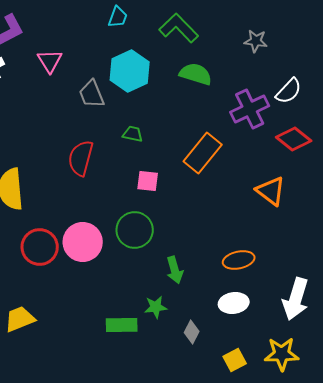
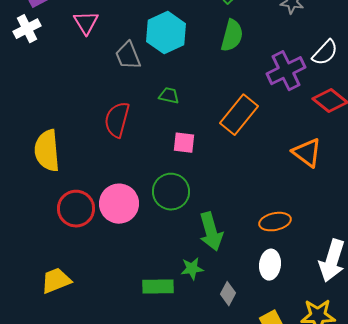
green semicircle: (196, 74) -> (232, 36), turned 88
green arrow: (175, 270) -> (211, 232), size x1.4
white ellipse: (234, 303) -> (270, 265), turned -76

